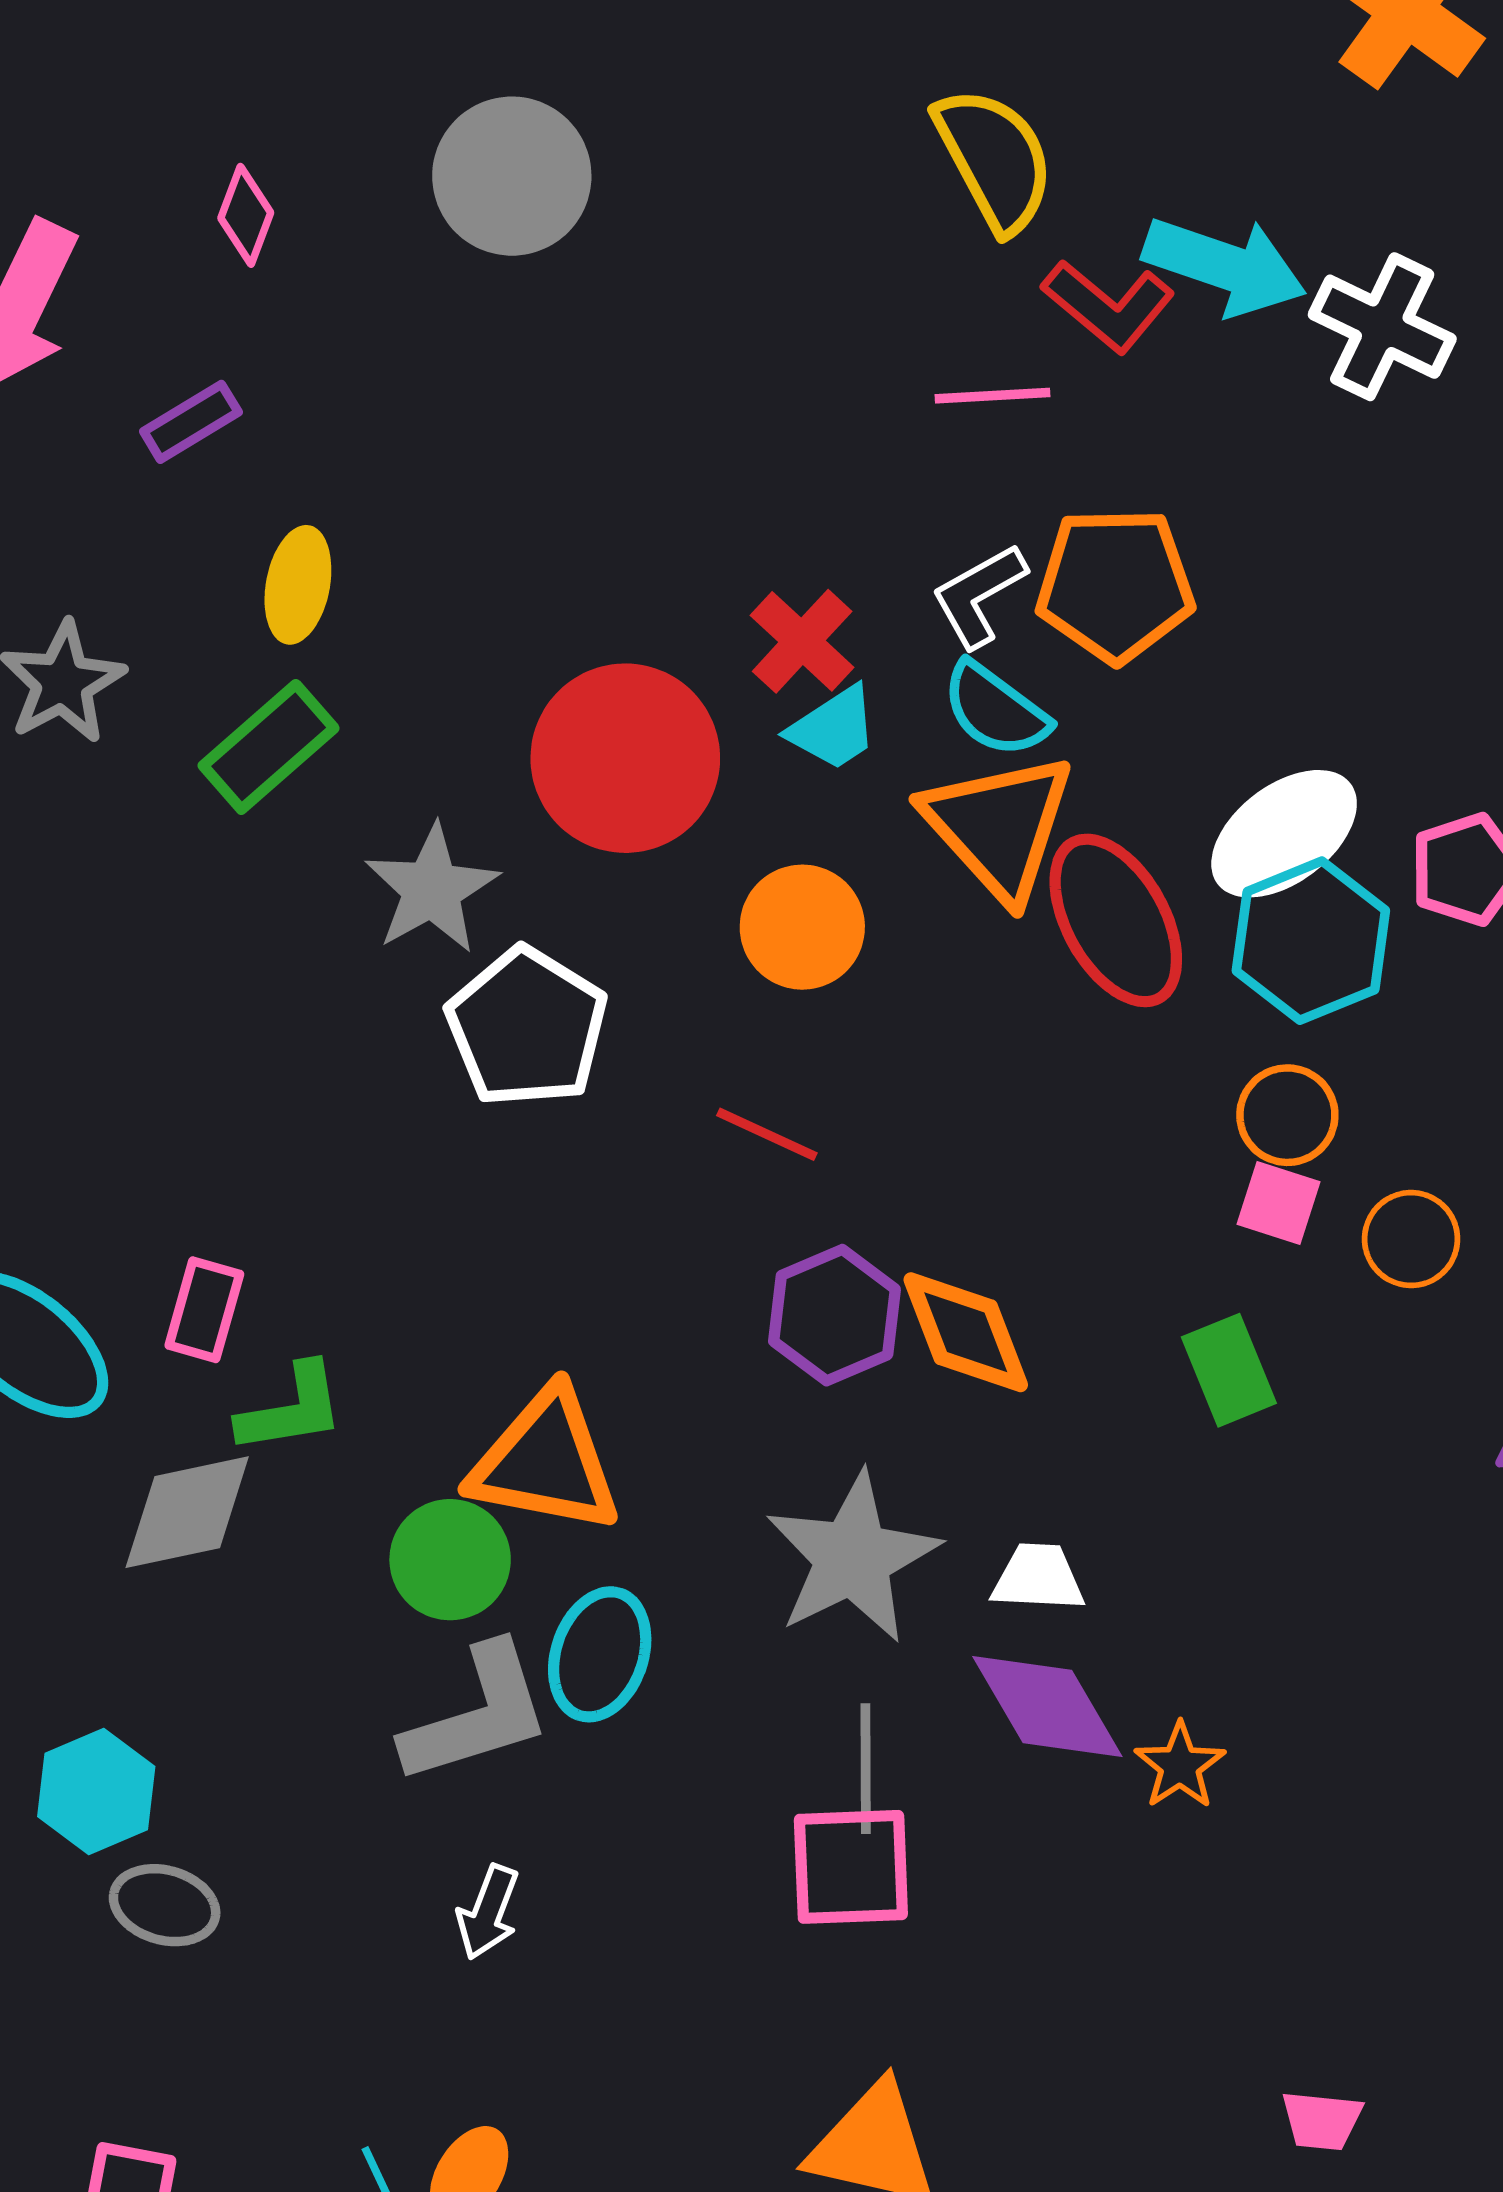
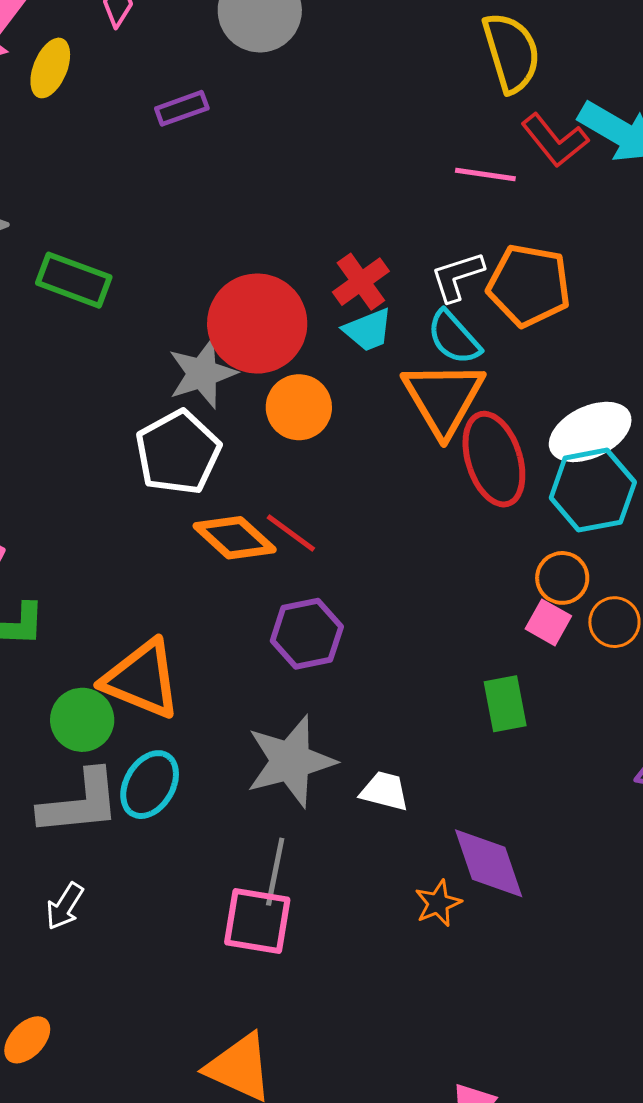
purple rectangle: (191, 422) -> (182, 108), moved
yellow ellipse: (298, 585) -> (50, 68), moved
green rectangle: (269, 747) -> (74, 280), turned 50
gray star: (432, 889) -> (202, 373), moved
orange circle: (802, 927) -> (299, 407), moved
orange circle: (1411, 1239) -> (614, 622), moved
orange diamond: (966, 1332) -> (235, 538), moved, turned -38
purple diamond: (1047, 1707) -> (489, 863), moved

